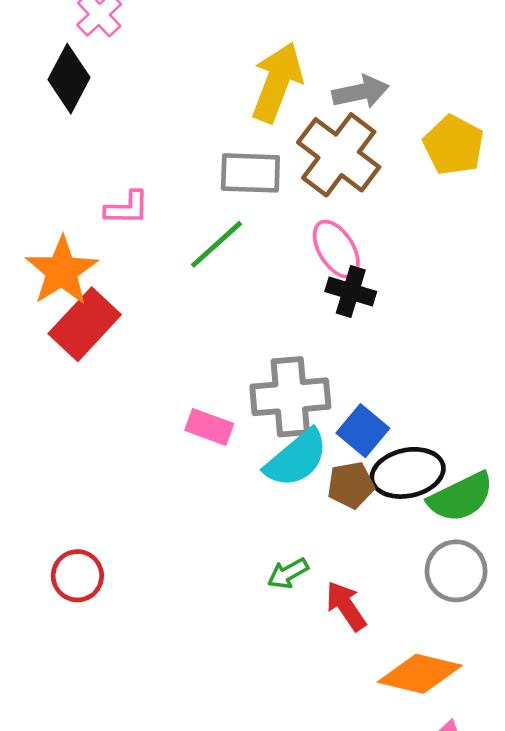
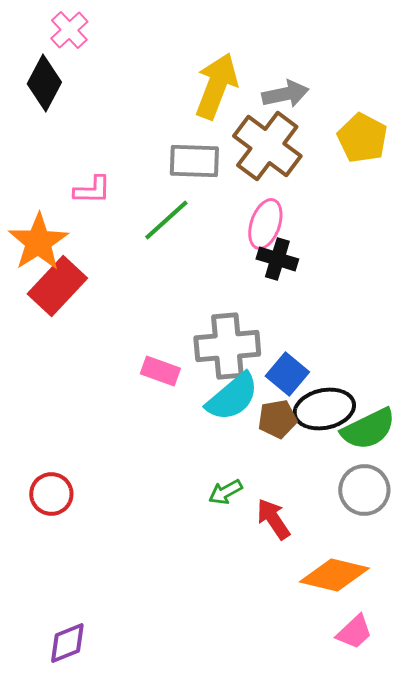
pink ellipse: (336, 249) -> (265, 224), turned 51

